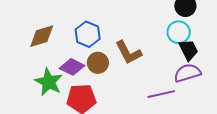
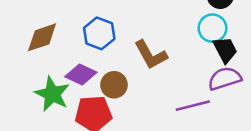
brown circle: (98, 63) -> (114, 85), moved

